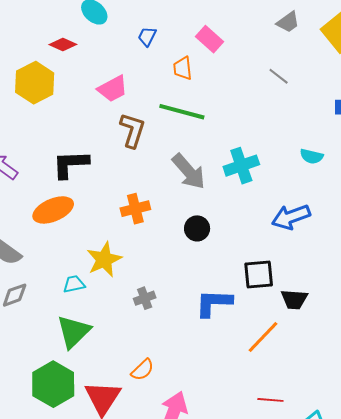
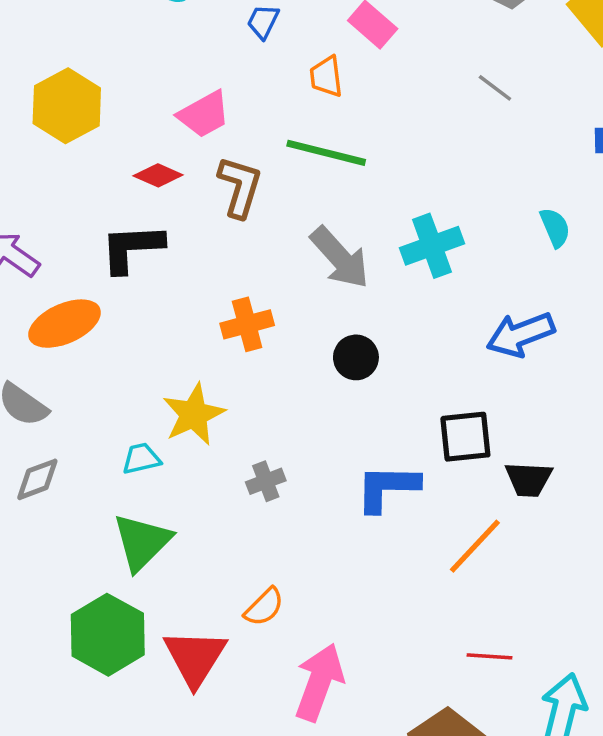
red diamond: (63, 45) -> (158, 175), moved
cyan semicircle: (312, 156) -> (555, 228), turned -125
orange ellipse: (53, 210) -> (65, 324), moved

